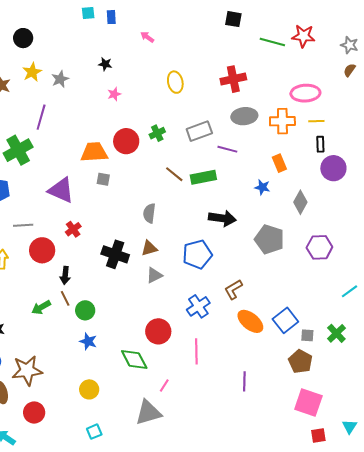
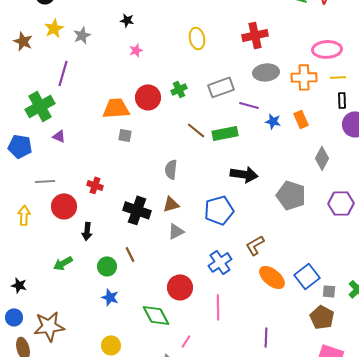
blue star: (262, 187) -> (273, 121), moved
purple triangle: (61, 190) -> (59, 136), moved, size x0.5
red cross: (73, 229) -> (95, 185), turned -35
brown line: (65, 298) -> (130, 254), moved

